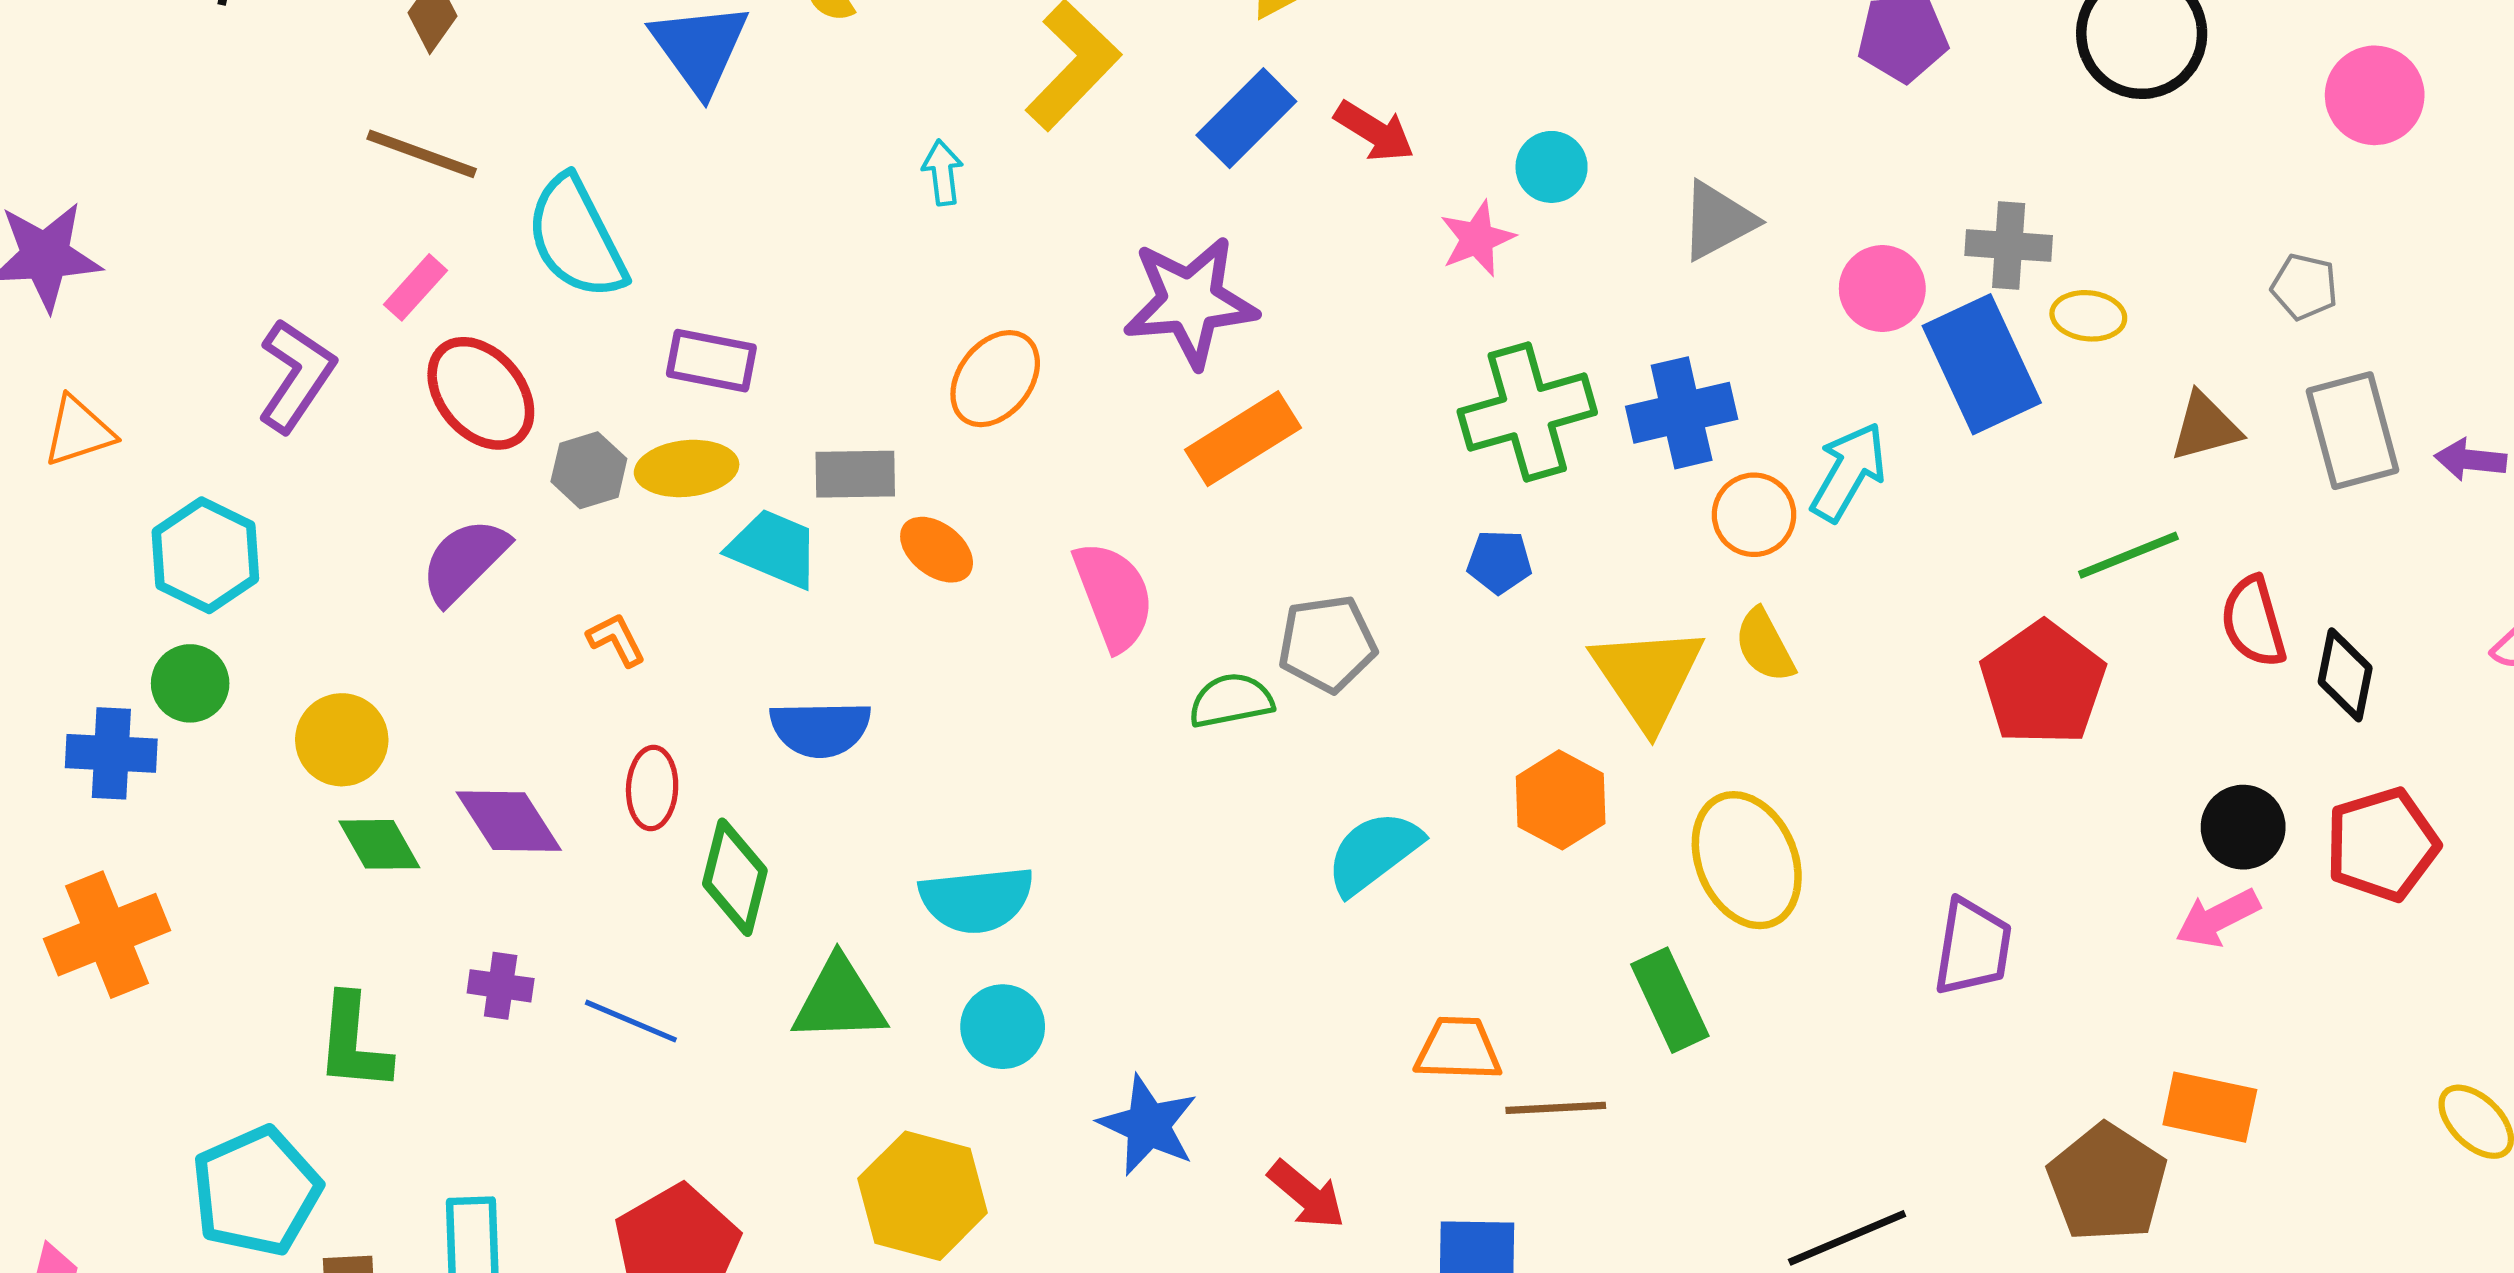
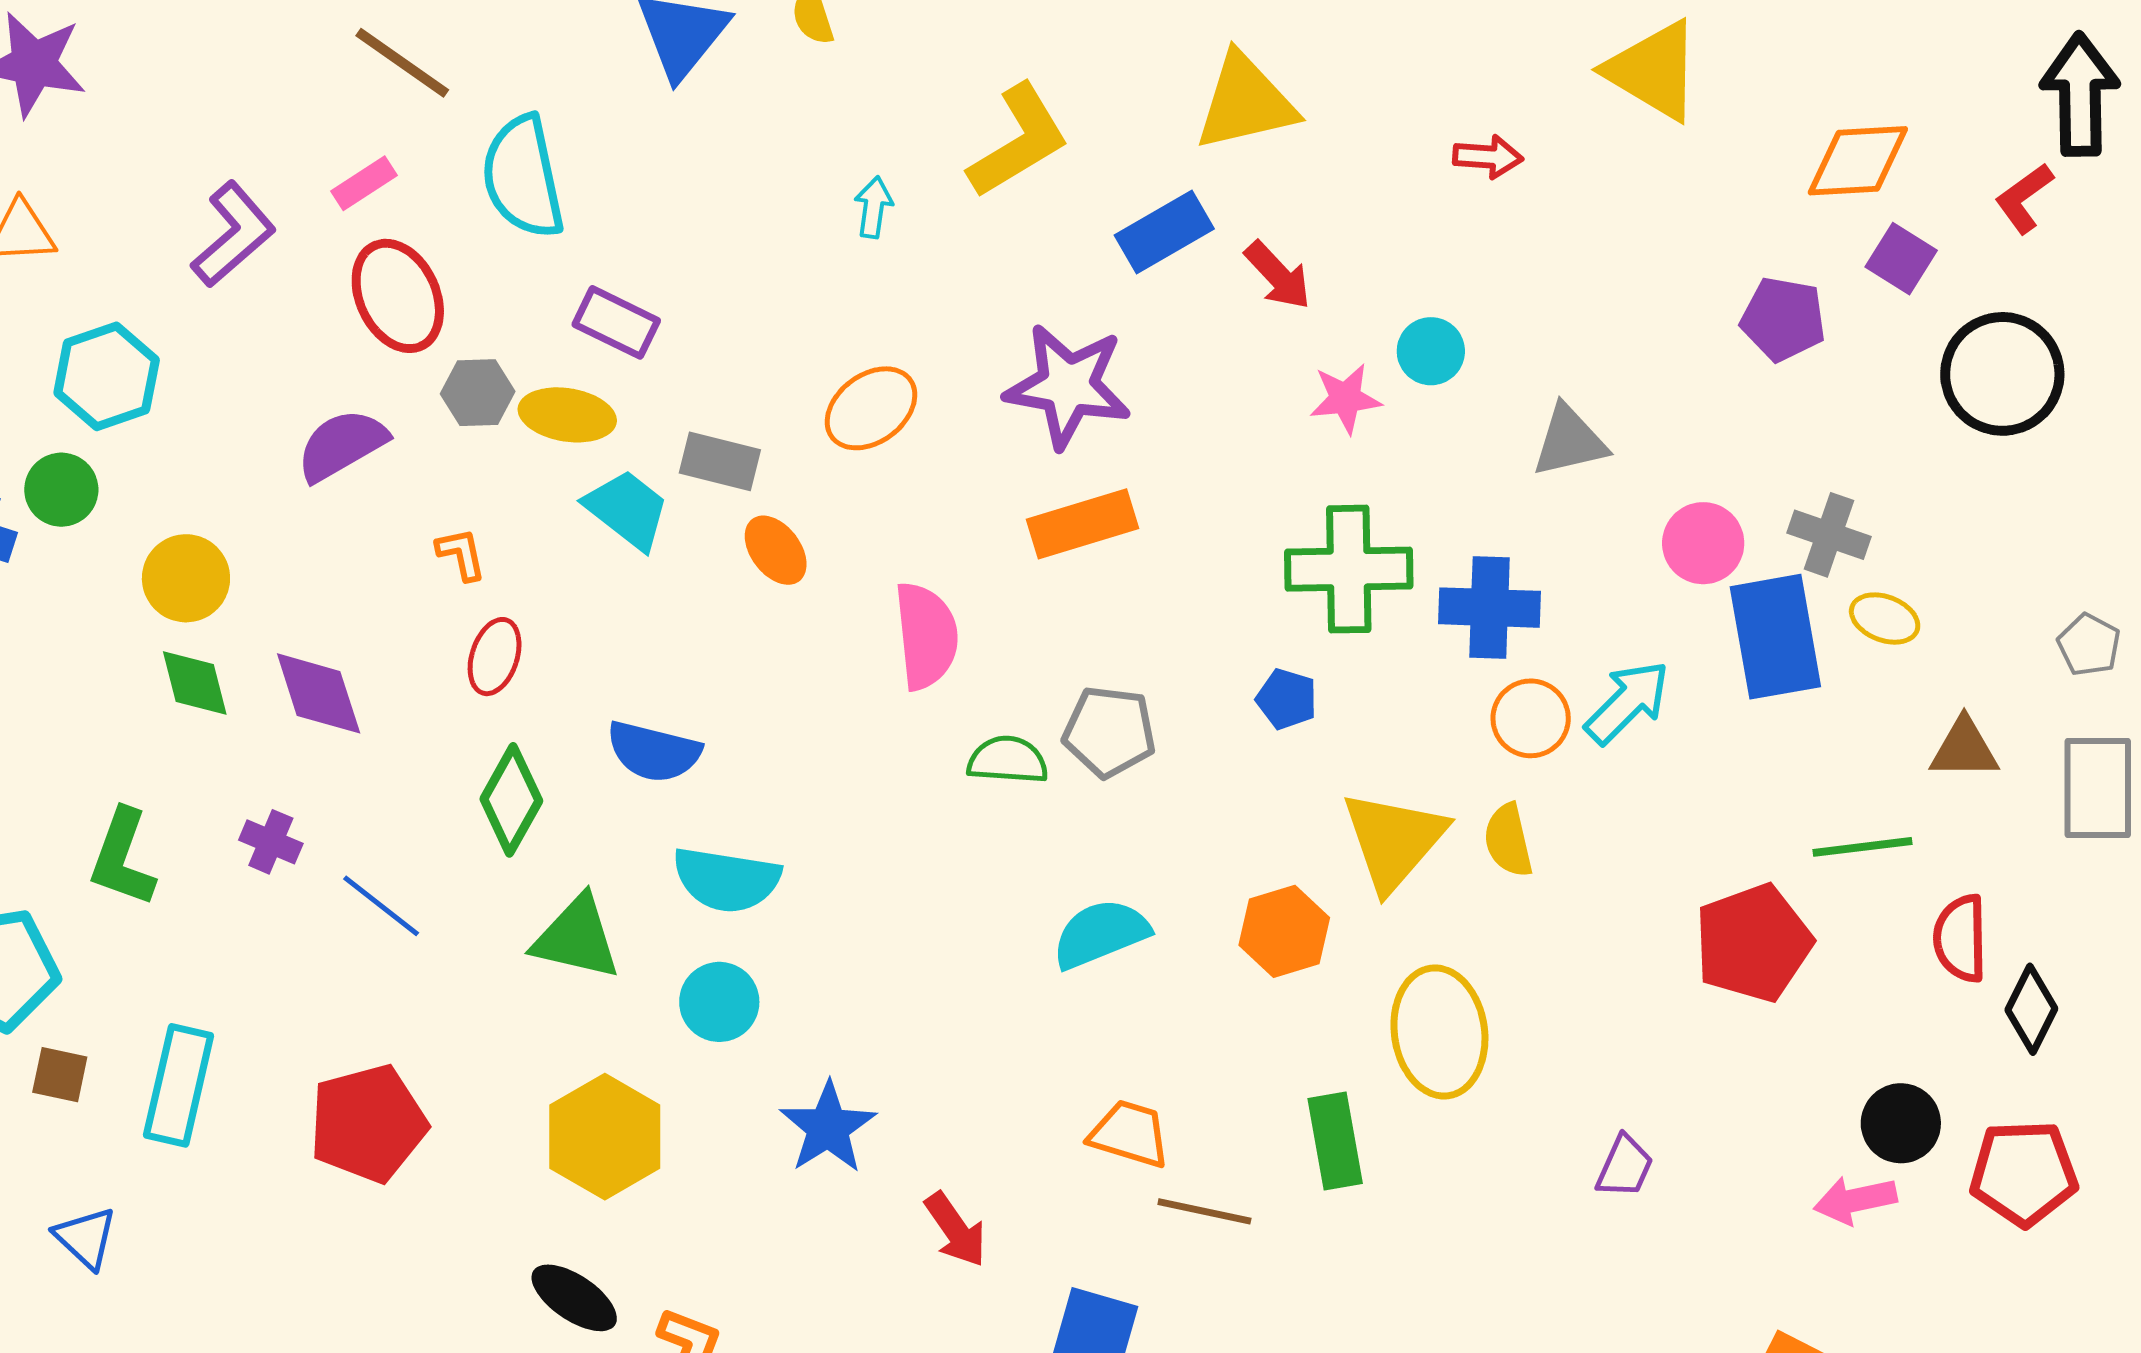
blue semicircle: (820, 729) -> (654, 752), moved
red ellipse: (652, 788) -> (495, 657), moved
purple trapezoid: (1973, 947) -> (1625, 1167), size x0.7

